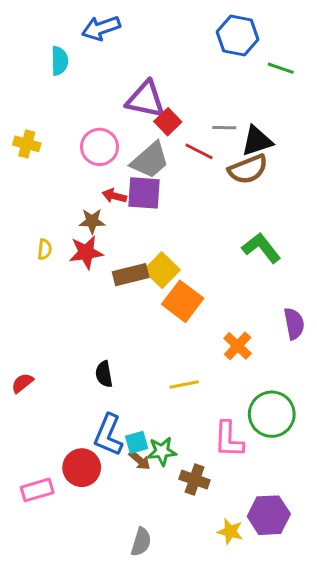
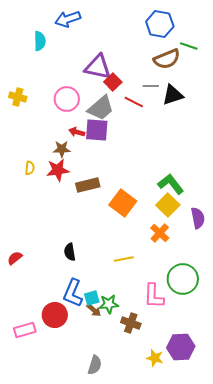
brown semicircle: (248, 169) -> (167, 59), moved
green L-shape: (261, 248) -> (171, 184), moved
yellow square: (162, 270) -> (168, 205), moved

